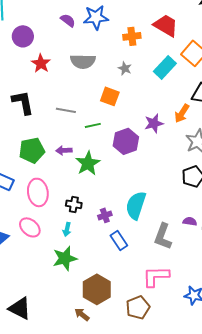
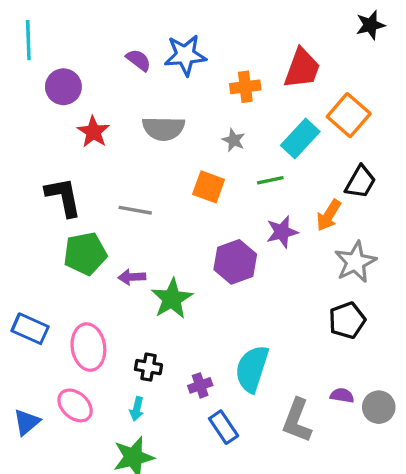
red trapezoid: (166, 25) -> (302, 68), turned 80
green line: (93, 125) -> (270, 180), moved
green pentagon: (32, 150) -> (85, 254), moved

